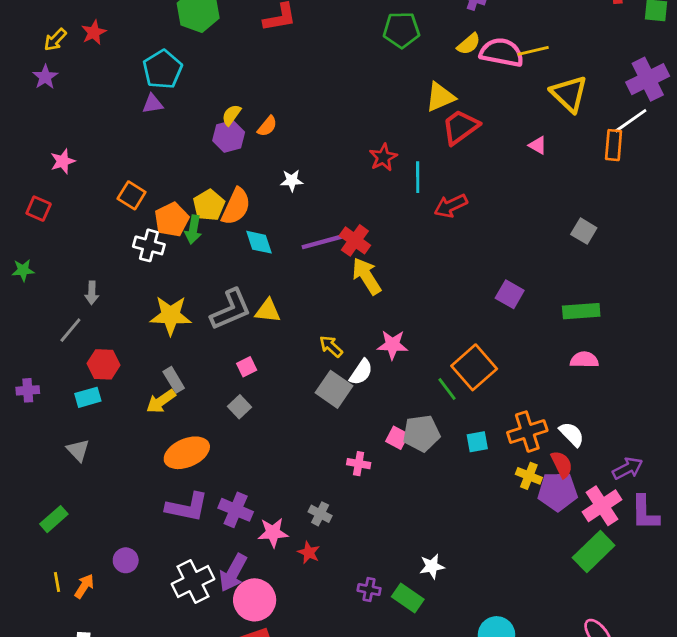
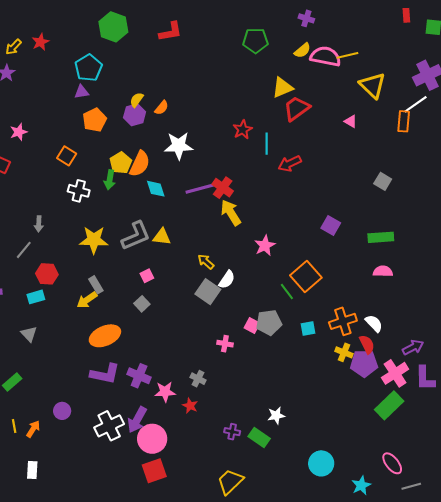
white star: (292, 181) -> (179, 146), size x1.8
orange pentagon: (172, 220) -> (95, 120), moved
pink star: (392, 345) -> (265, 246), moved, turned -30

